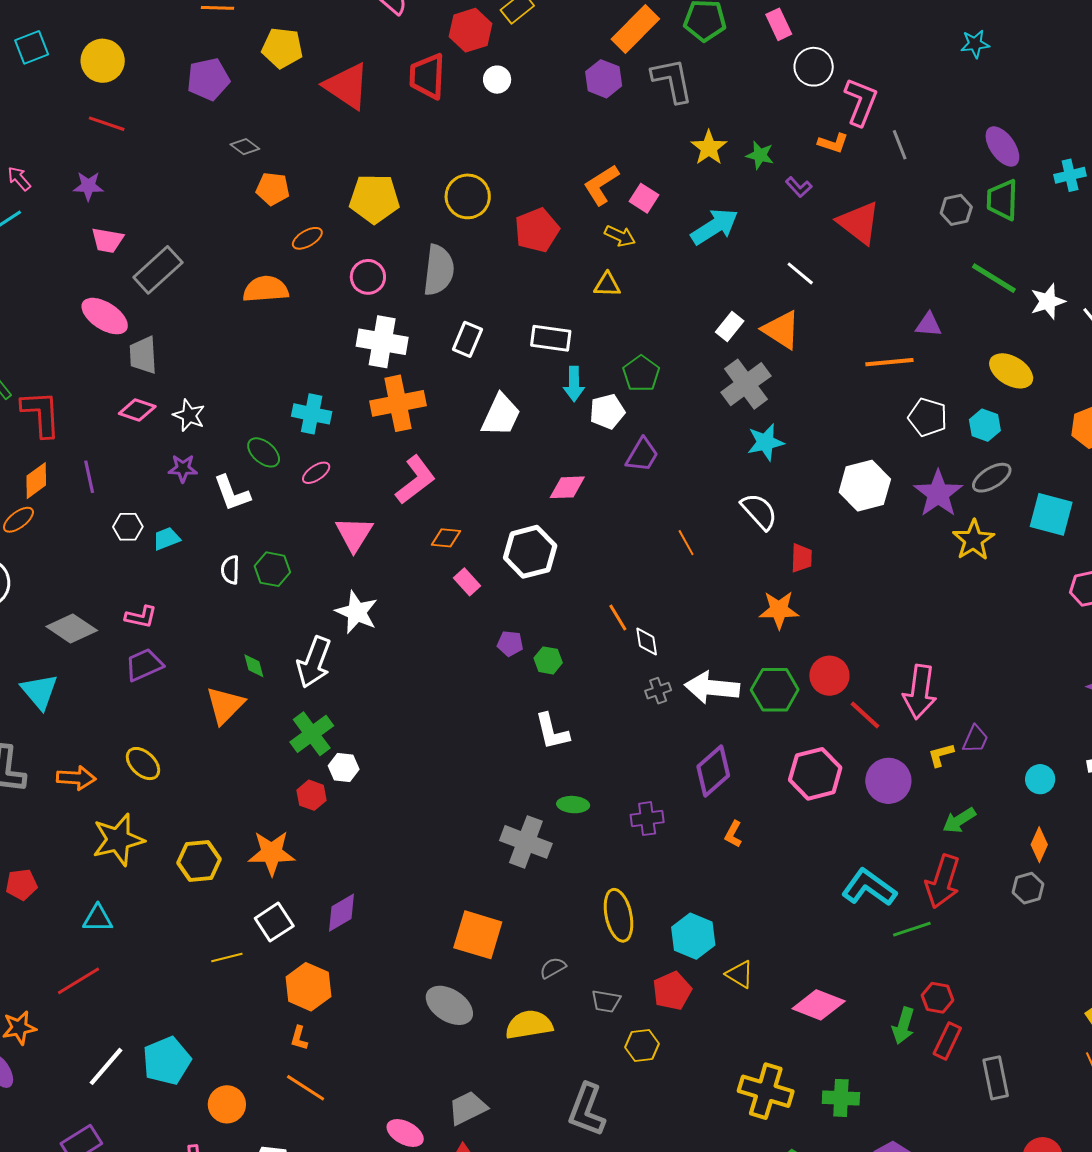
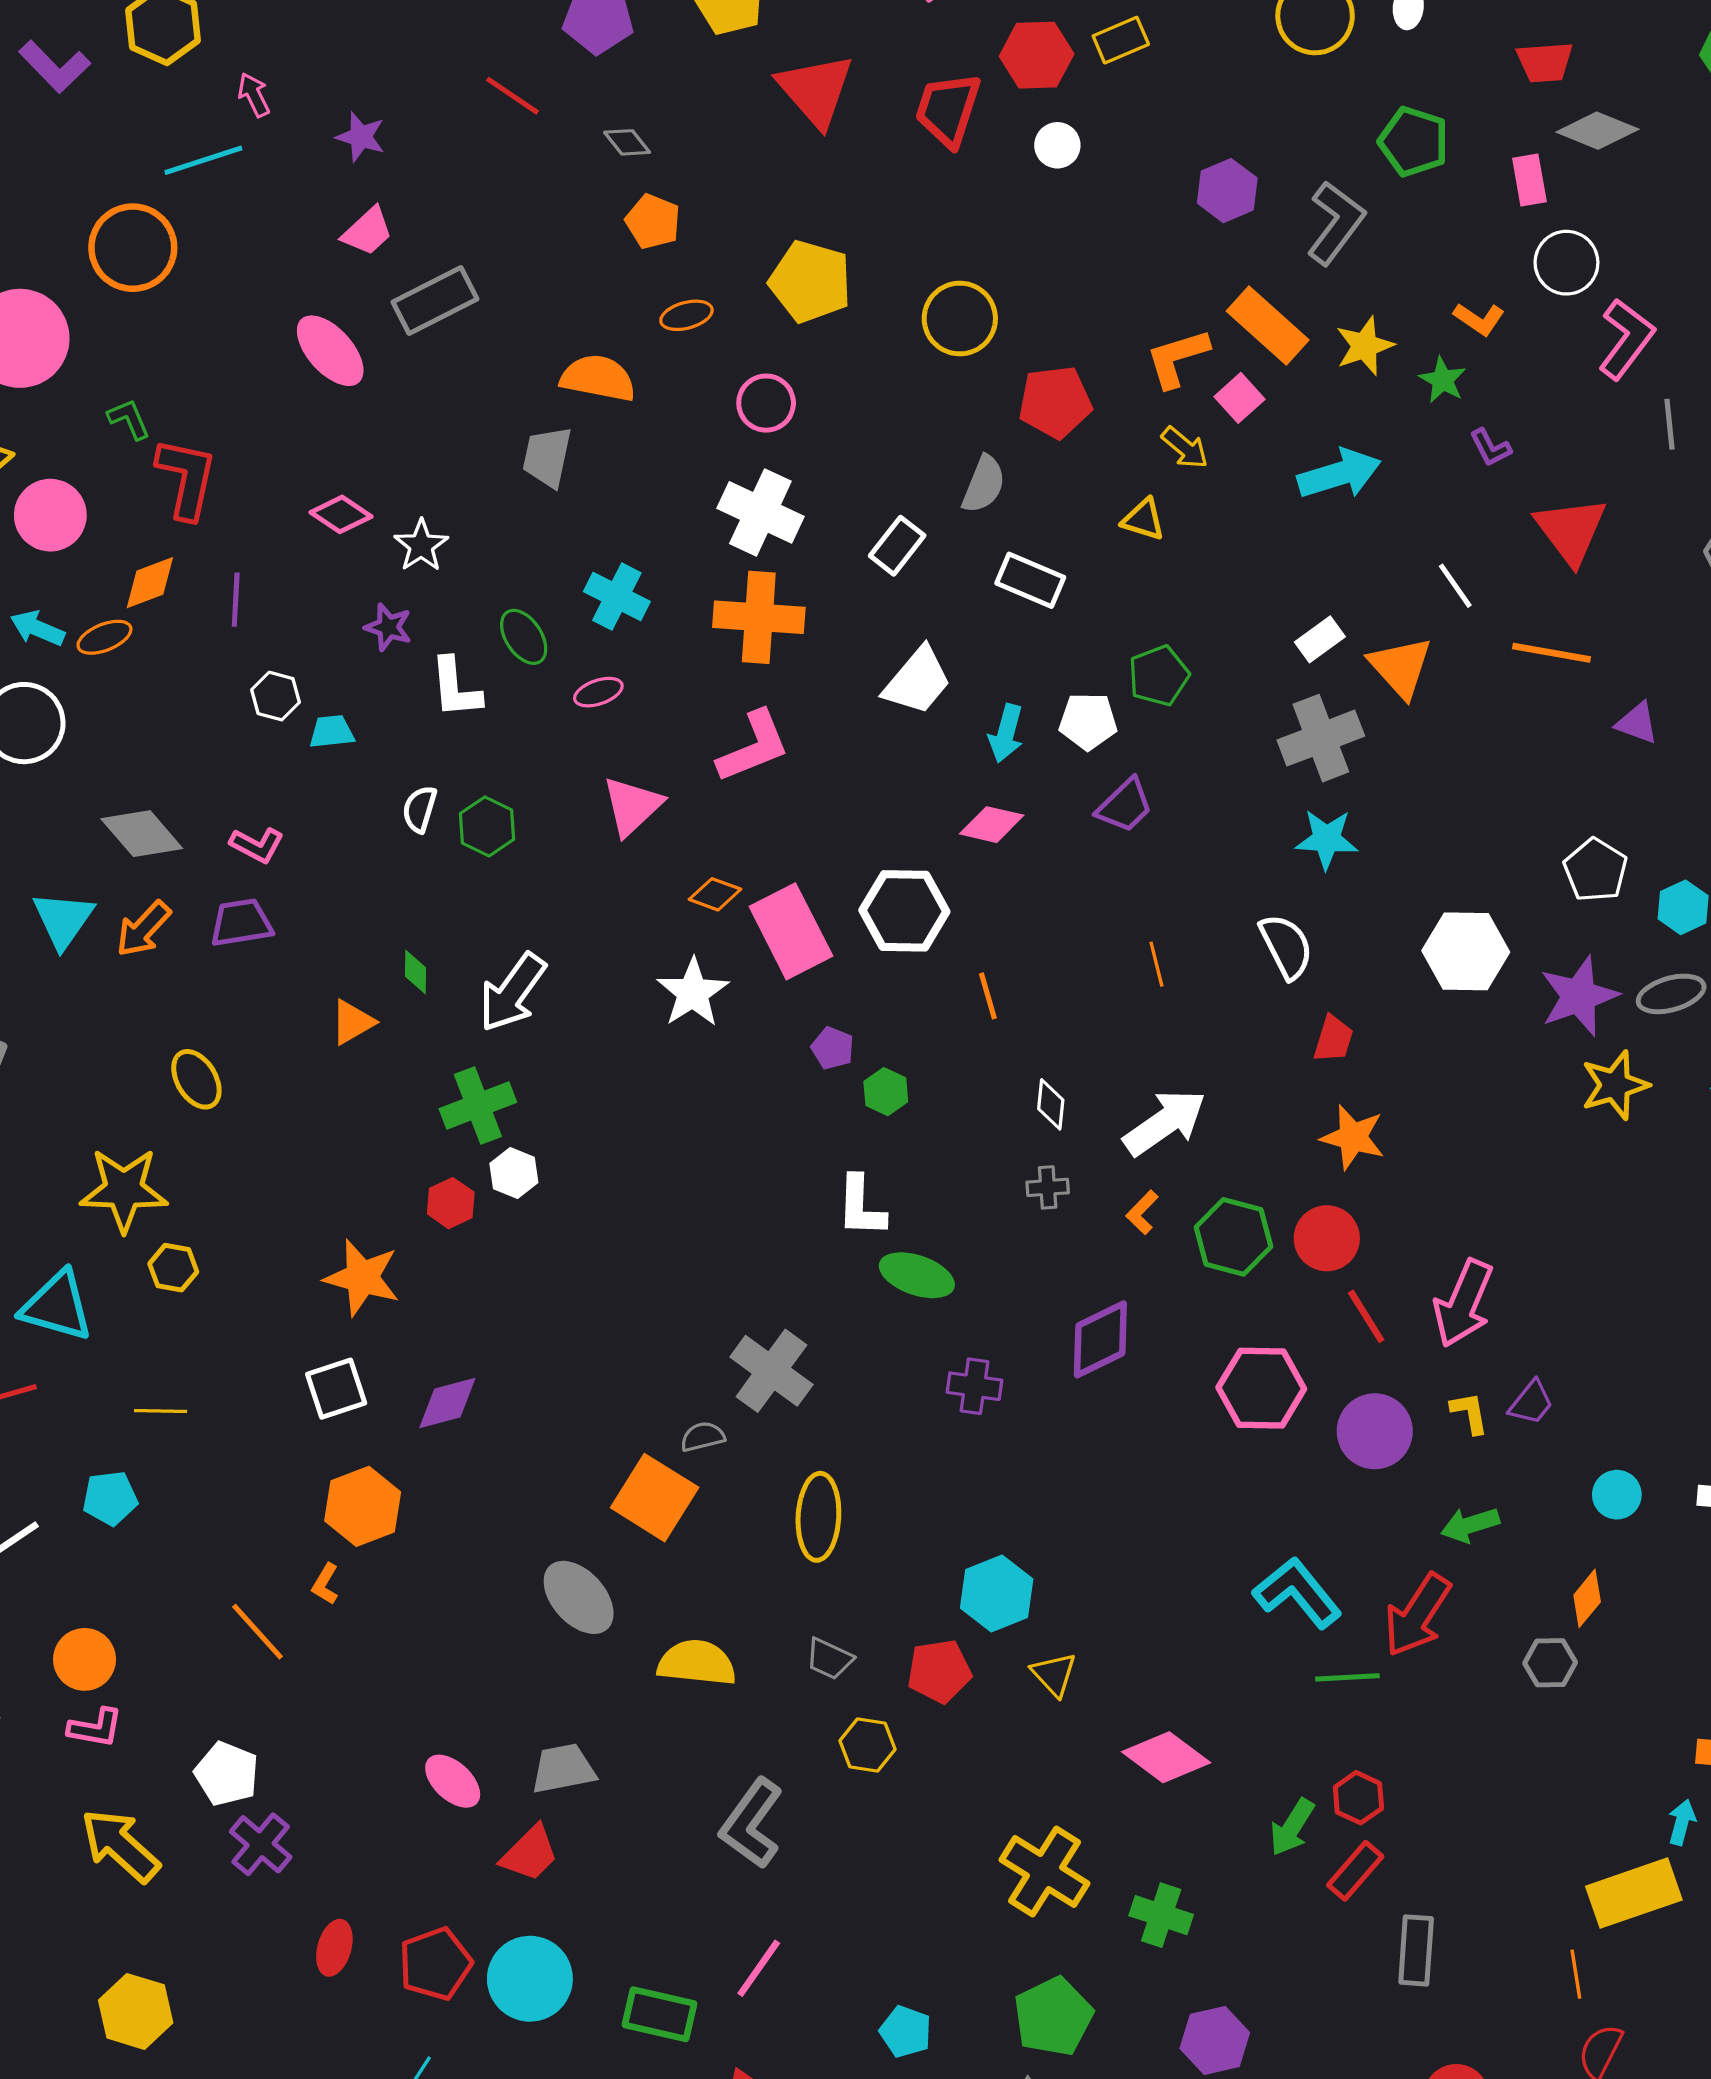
orange rectangle: (635, 29) -> (1268, 326), moved, turned 72
gray L-shape: (672, 80) -> (1336, 223), turned 33
red line: (107, 124) -> (513, 96), moved
orange L-shape: (833, 143) -> (1479, 319), moved
pink trapezoid: (107, 240) -> (367, 231), turned -68
gray semicircle: (439, 270) -> (984, 484), moved, size x0.7
gray trapezoid: (143, 355) -> (547, 457), moved
orange line: (889, 362) -> (1551, 653), moved
cyan arrow: (574, 384) -> (1006, 733), moved
orange diamond: (446, 538) -> (715, 894), moved
pink rectangle: (467, 582) -> (791, 931), size x2.0
orange star: (779, 610) -> (1353, 1137), moved
white star: (357, 612) -> (693, 993), moved
orange line: (618, 618) -> (988, 996), moved
white arrow: (712, 688) -> (1165, 1122), moved, turned 124
orange triangle: (225, 705) -> (352, 1022), size x0.7
yellow L-shape: (941, 755) -> (1469, 1413), turned 80
orange arrow: (76, 778) -> (143, 929), moved, turned 114
green ellipse: (573, 805) -> (917, 1275), moved, size x1.4
orange L-shape: (733, 834) -> (1142, 1212), moved
yellow hexagon: (199, 861) -> (173, 1268), moved, size x0.7
yellow ellipse: (619, 915) -> (818, 1517), moved
cyan triangle: (98, 918) -> (57, 1306), size x1.5
yellow line: (227, 958) -> (161, 1411), moved
gray semicircle: (553, 968) -> (703, 1437), moved
cyan pentagon: (167, 1061) -> (110, 1498), moved, size x0.7
orange line: (306, 1088) -> (258, 1632), moved
orange circle: (227, 1104) -> (85, 1659), moved

